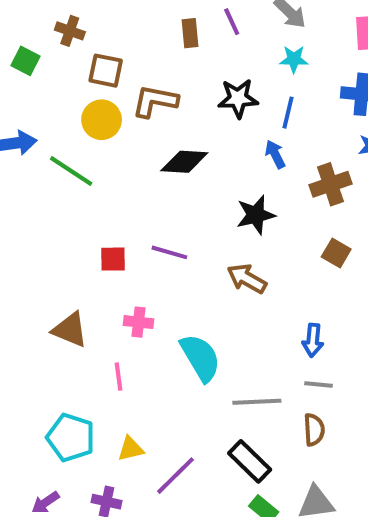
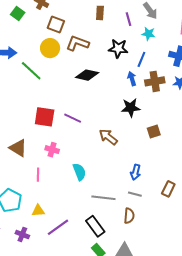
purple line: (232, 22) -> (129, 19), moved
brown cross: (330, 184) -> (155, 81), moved
black star: (256, 215) -> (131, 108), moved
brown square: (336, 253) -> (154, 131), turned 32
red square: (113, 259) -> (45, 117), size x1.5
cyan semicircle: (200, 358) -> (79, 172), size x0.7

